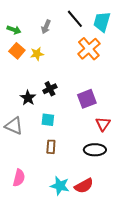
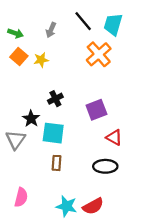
black star: (28, 98) -> (31, 119), moved
cyan square: (48, 120) -> (53, 133), size x1.5
red triangle: (103, 124) -> (114, 137), turned -35
gray triangle: (14, 126) -> (16, 140), turned 42

